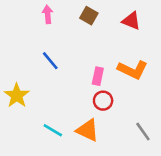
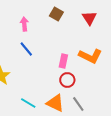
pink arrow: (48, 14) -> (24, 24), moved
red triangle: (131, 21) -> (89, 18), turned 35
gray line: (143, 132) -> (78, 104), moved

